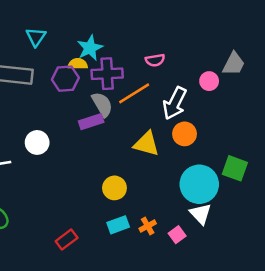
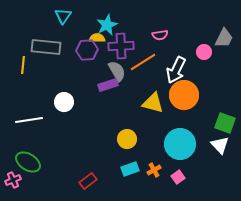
orange circle: (185, 134) -> (184, 95), size x1.5
cyan circle: (199, 184) -> (180, 144), moved
white triangle: (200, 214) -> (220, 145), moved

